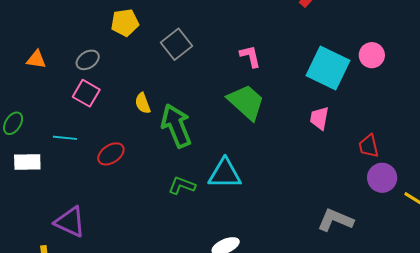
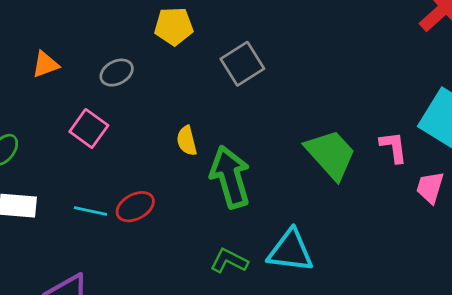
pink L-shape: (250, 56) -> (394, 147), moved
orange triangle: (36, 59) -> (45, 64), turned -35
pink square: (86, 93) -> (89, 129), moved
cyan line: (65, 138) -> (91, 211), moved

